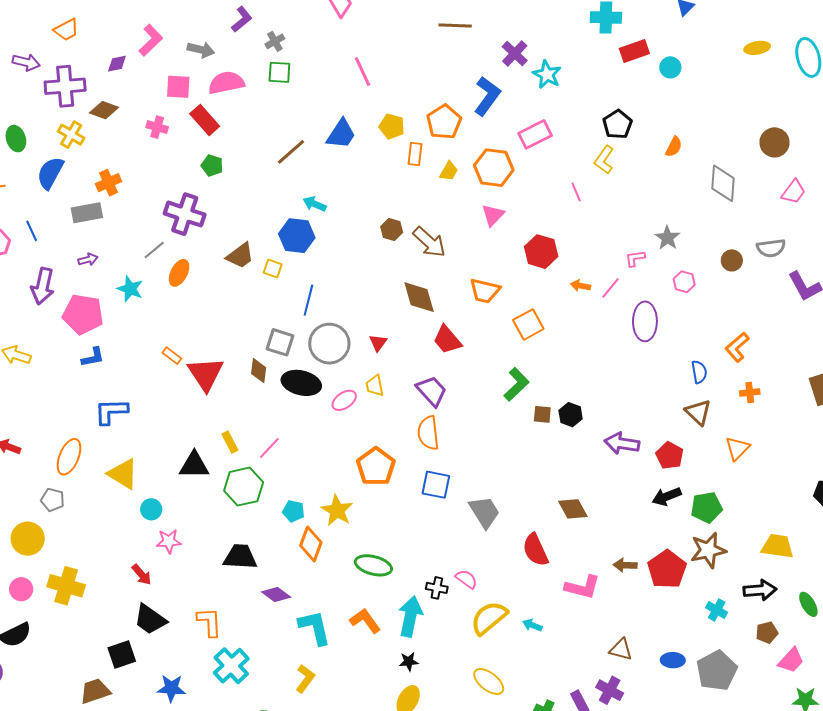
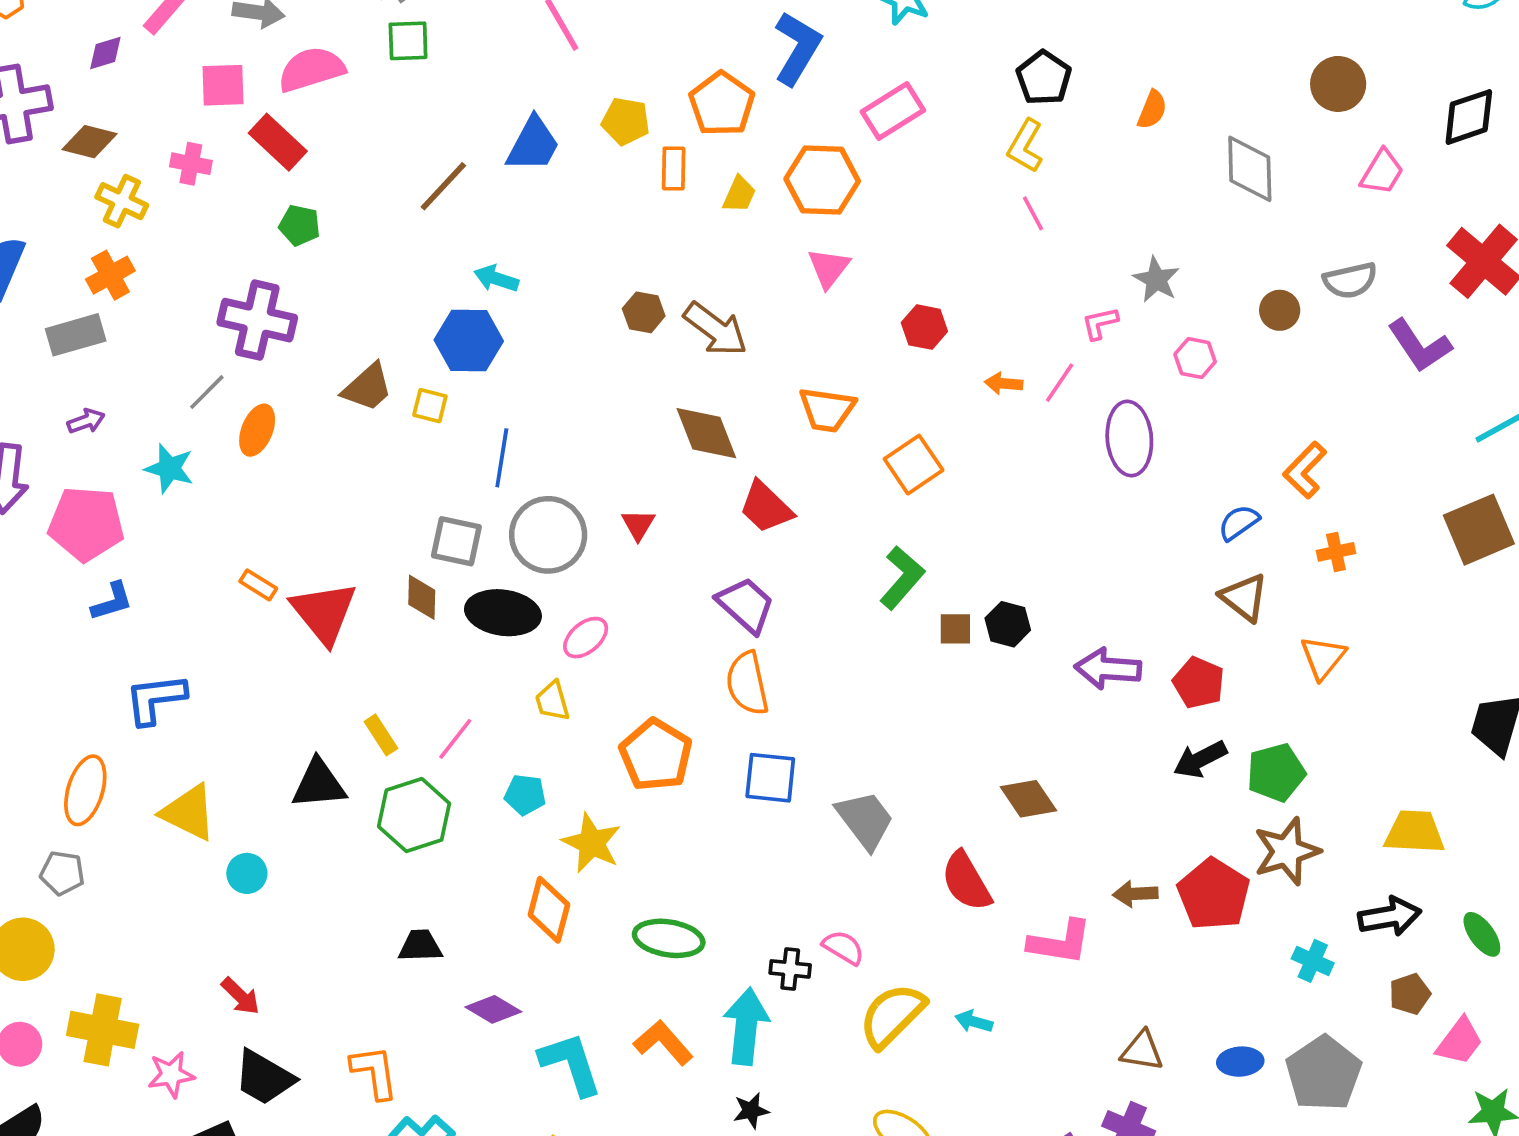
yellow cross: (71, 135) -> (122, 201), moved
pink line: (576, 192) -> (1033, 213), moved
red hexagon: (541, 252) -> (924, 327), size x0.7
blue semicircle: (699, 372) -> (1239, 523), turned -110
yellow trapezoid: (375, 386) -> (552, 701), moved
cyan pentagon: (293, 511) -> (525, 795), moved
pink star: (169, 541) -> (171, 1075), moved
black trapezoid: (240, 557) -> (420, 946), size x0.7

